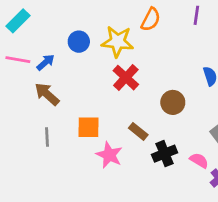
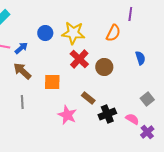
orange semicircle: (151, 19) -> (113, 33), moved
brown circle: (173, 102) -> (104, 67), moved
orange square: (88, 127) -> (52, 82), moved

